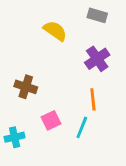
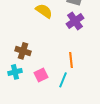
purple cross: (97, 59) -> (75, 21), moved
cyan cross: (15, 137) -> (15, 72), moved

